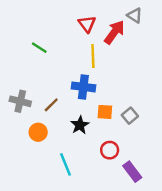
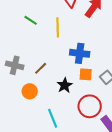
yellow line: (93, 56) -> (58, 27), moved
blue cross: (83, 87) -> (80, 53), moved
red circle: (110, 150) -> (90, 106), size x1.5

